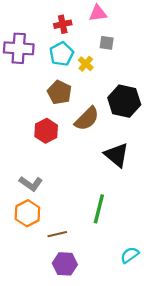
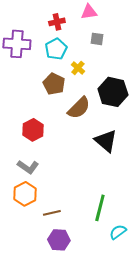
yellow cross: (86, 64) -> (78, 68), moved
red hexagon: (46, 131) -> (33, 130), moved
green line: (99, 209) -> (100, 208), moved

